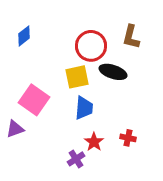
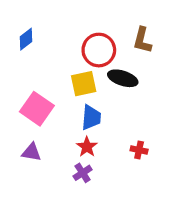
purple triangle: (15, 129) -> (31, 152), moved, turned 30
red star: (94, 142) -> (87, 147), moved

